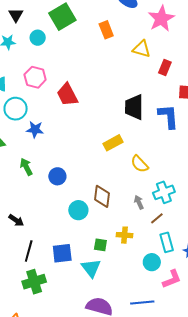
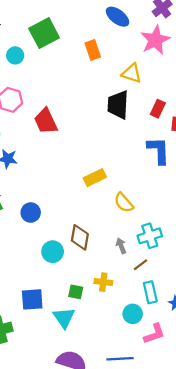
red rectangle: (165, 67) -> (158, 109), moved
black trapezoid: (134, 107) -> (118, 105), moved

